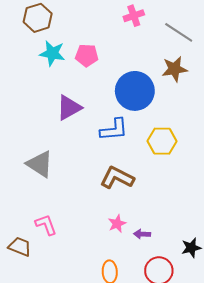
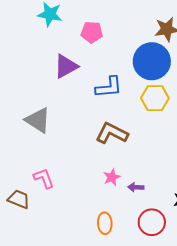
pink pentagon: (87, 55) -> (92, 32), moved
blue circle: (135, 91) -> (152, 61), moved

